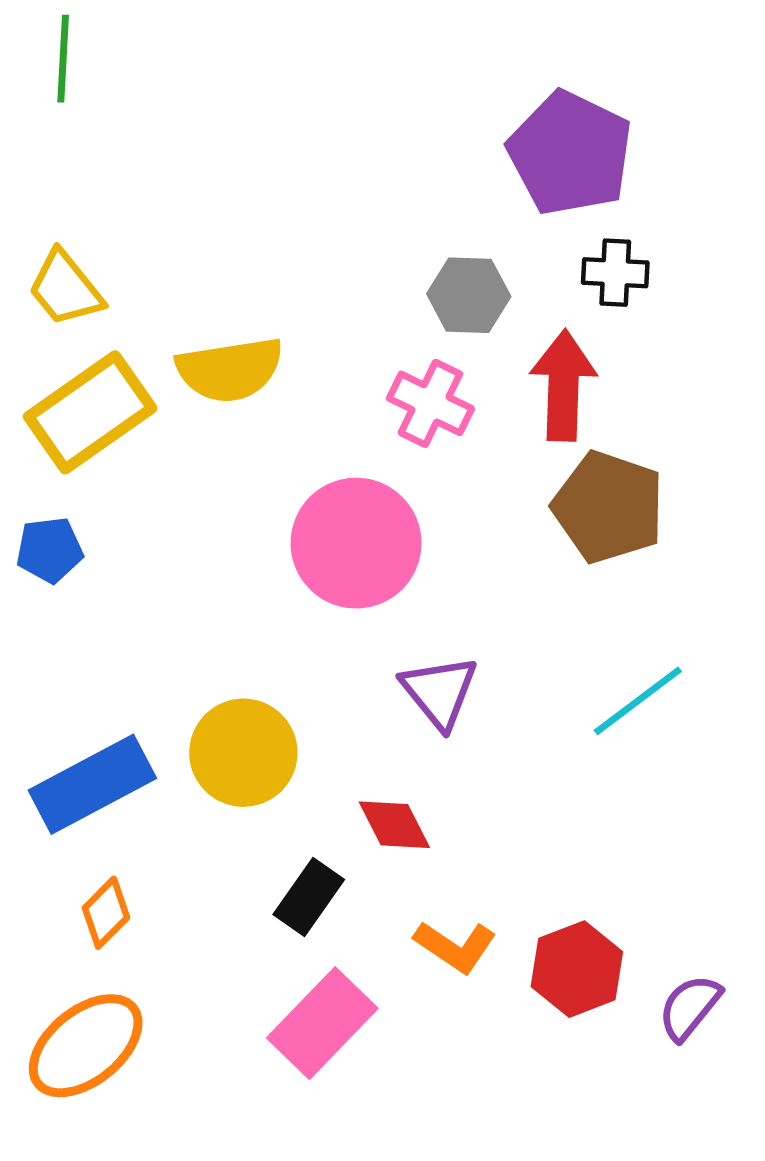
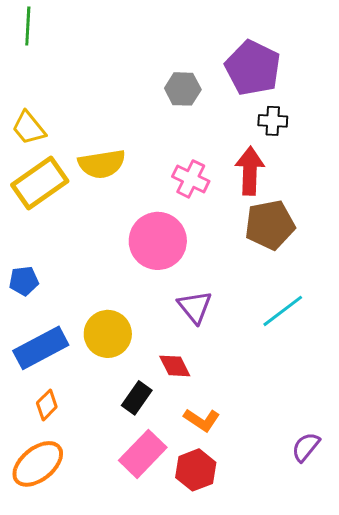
gray hexagon: (469, 295) -> (183, 89), moved
brown pentagon: (608, 507) -> (270, 225), turned -30
blue pentagon: (50, 550) -> (24, 281), moved
red hexagon: (577, 969) -> (196, 470), moved

